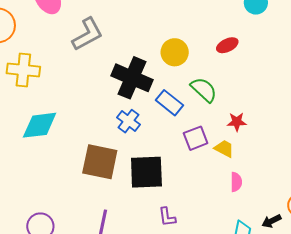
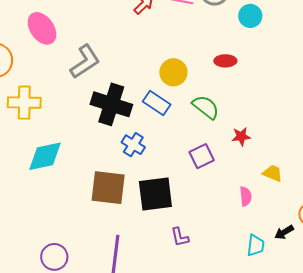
red ellipse: (227, 45) -> (225, 61), turned 30
black cross: (132, 78) -> (111, 104), moved
blue rectangle: (169, 103) -> (157, 103), moved
yellow trapezoid: (224, 149) -> (273, 173), moved

